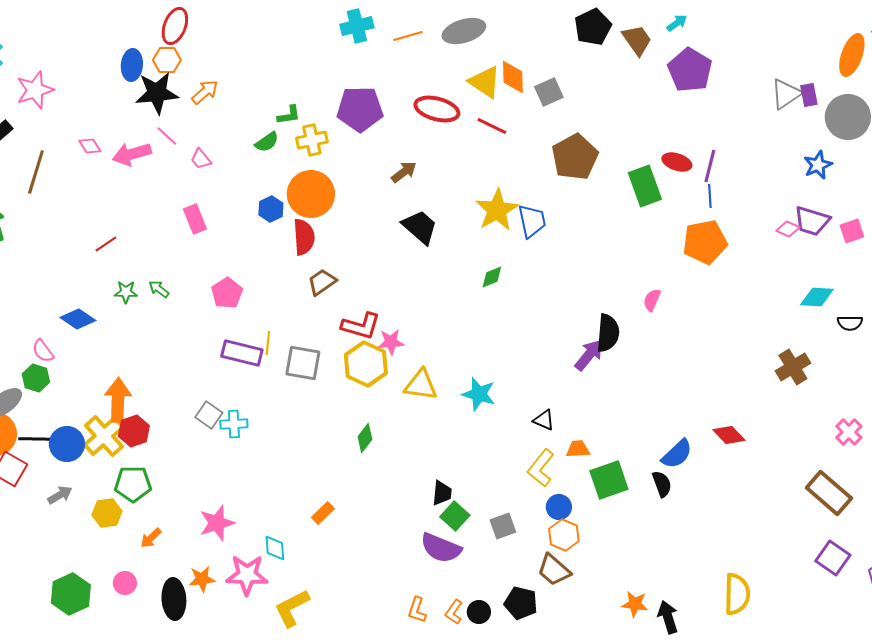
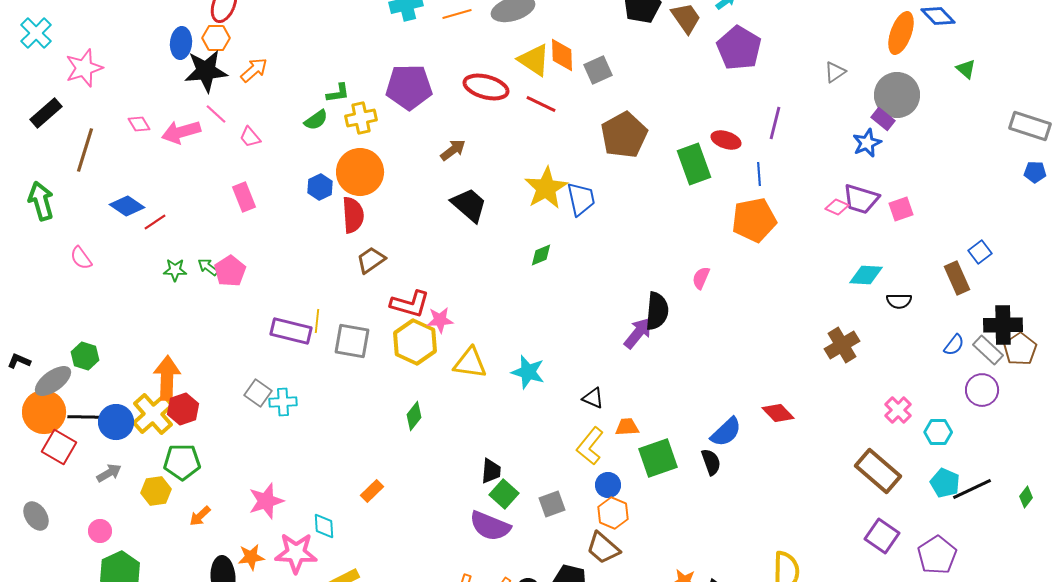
gray triangle: (786, 94) -> (835, 72), size x0.7
purple rectangle: (809, 95) -> (883, 119), moved, turned -40
purple line: (710, 166) -> (775, 123), moved
pink pentagon: (227, 293) -> (230, 271), moved
blue diamond: (78, 319) -> (127, 206), moved
pink semicircle: (43, 351) -> (81, 258), moved
pink circle: (125, 583) -> (100, 531), moved

